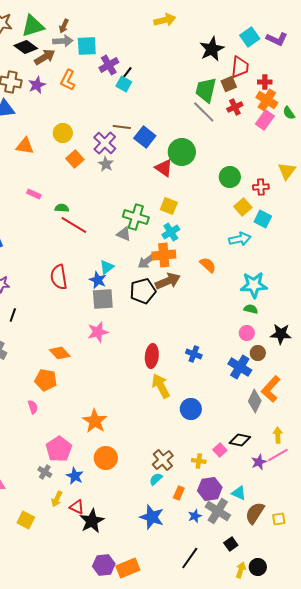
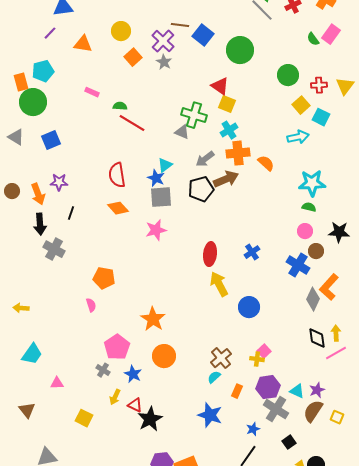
green semicircle: (289, 113) -> (313, 39), moved
pink rectangle: (265, 120) -> (331, 34), moved
red triangle: (164, 168) -> (220, 86), moved
yellow triangle: (287, 171) -> (345, 86), moved
orange cross: (164, 255) -> (238, 153), moved
orange diamond: (60, 353) -> (118, 208), moved
blue cross: (194, 354) -> (252, 252), turned 35
black diamond: (240, 440) -> (317, 338), moved, turned 70
pink square: (220, 450) -> (264, 351), moved
purple star: (259, 462) -> (317, 390), moved
blue star: (195, 516) -> (253, 429), moved
yellow square: (279, 519) -> (337, 417), turned 32

